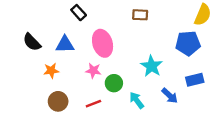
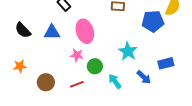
blue pentagon: (188, 43) -> (153, 21), moved
orange star: (51, 71) -> (20, 66), moved

